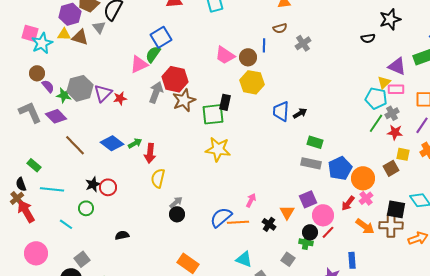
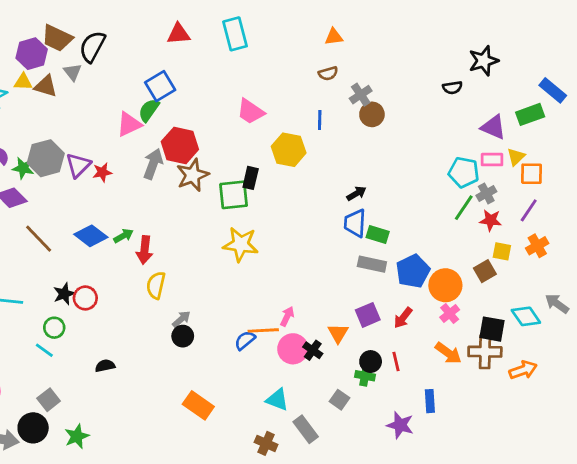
blue line: (264, 45) -> (320, 120), moved
brown circle: (248, 57) -> (372, 114), moved
yellow triangle: (384, 82) -> (516, 157), moved
blue trapezoid: (281, 111) -> (355, 223), moved
red arrow: (348, 203) -> (403, 318), moved
pink circle: (323, 215) -> (293, 349), moved
blue semicircle: (221, 217) -> (245, 340), size x0.7
orange line: (238, 222) -> (263, 330), moved
cyan line: (66, 224) -> (44, 350), moved
red line: (328, 232) -> (396, 362), turned -56

